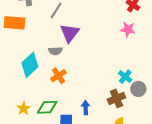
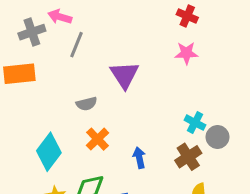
purple triangle: (70, 33) -> (125, 75), moved
cyan diamond: (30, 65) -> (49, 152), moved
blue arrow: (86, 108) -> (139, 158), moved

